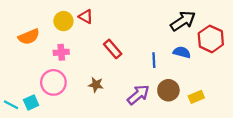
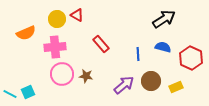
red hexagon: (211, 39) -> (191, 58), moved
pink cross: (61, 52) -> (55, 47), size x1.5
pink circle: (53, 82) -> (62, 74), moved

